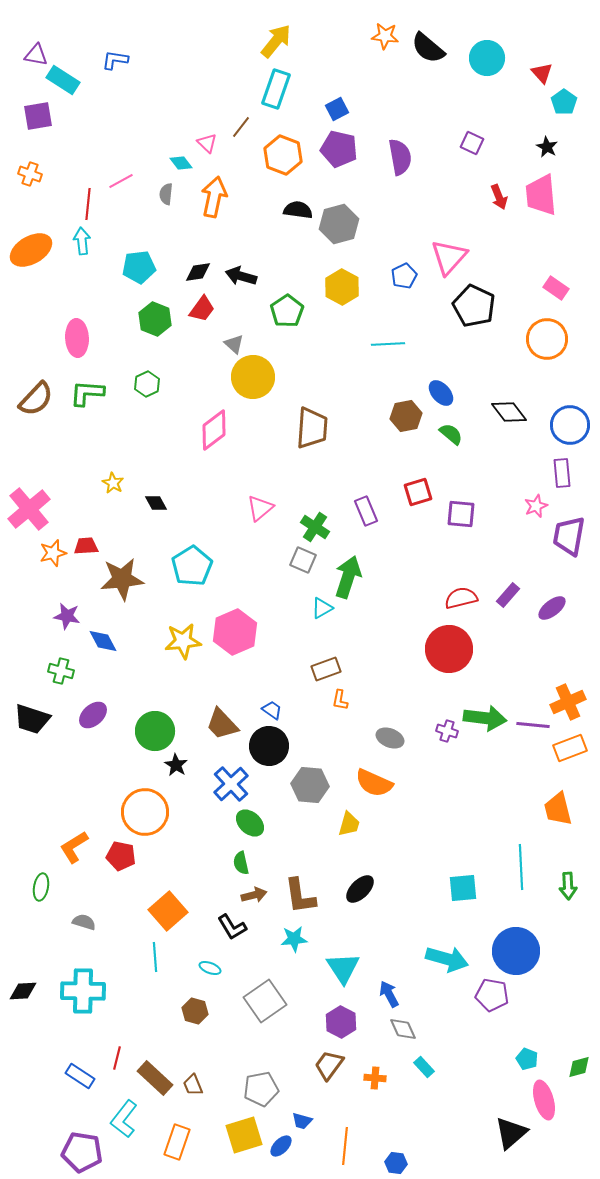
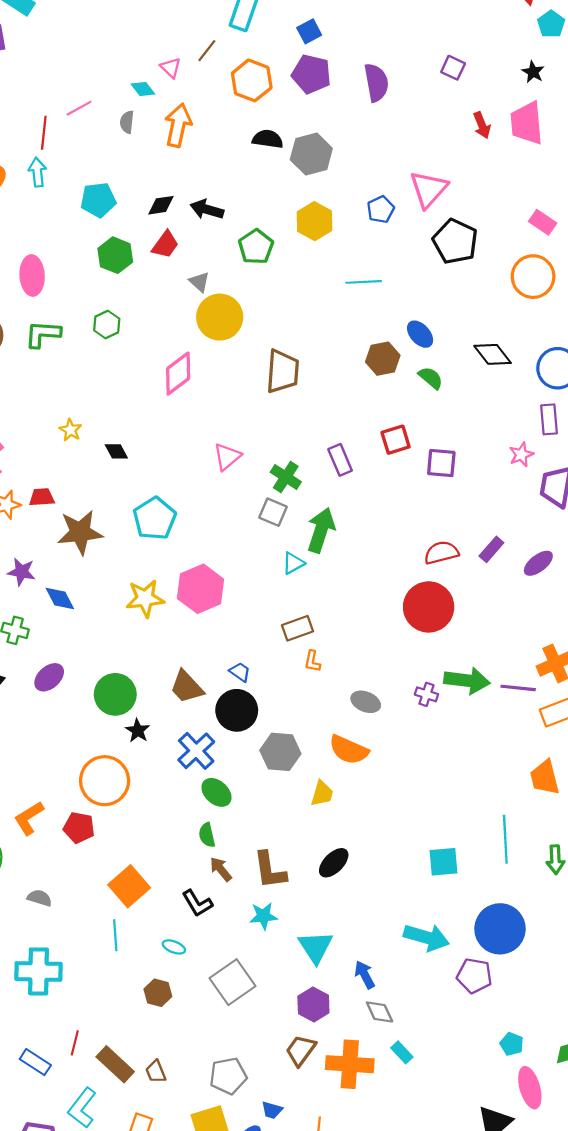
brown arrow: (254, 895) -> (221, 869), turned -115
orange cross: (375, 1078) -> (350, 1064), size x2.0

